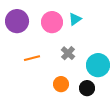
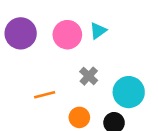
orange line: (32, 58) -> (45, 95), moved

